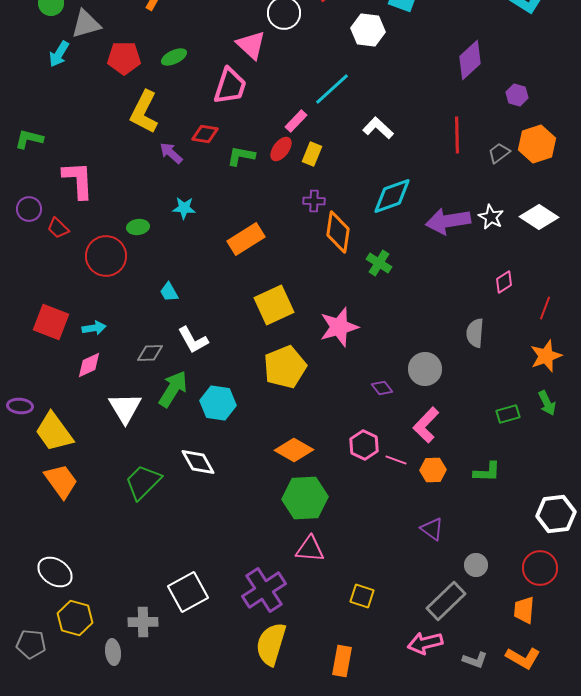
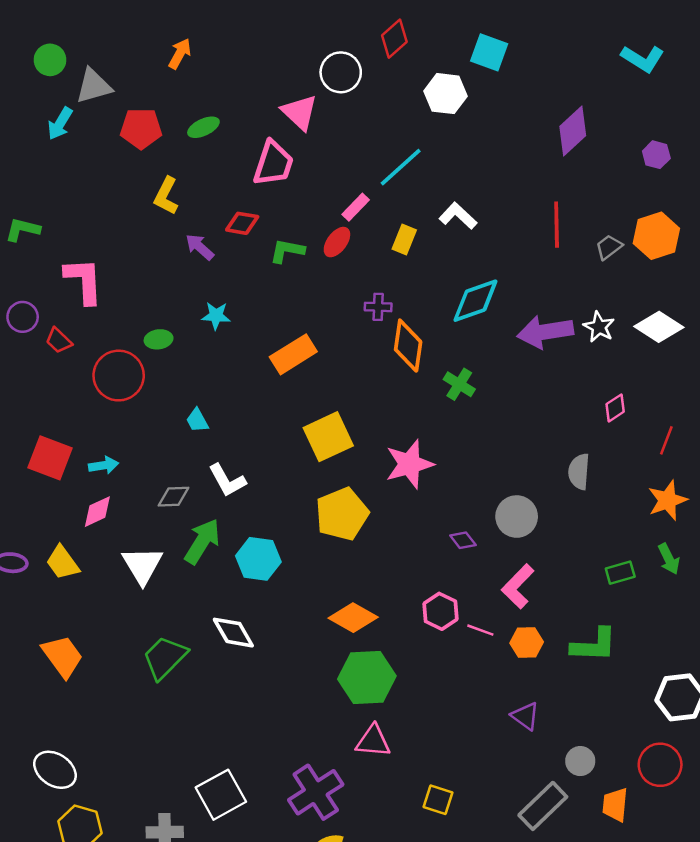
purple hexagon: (517, 95) -> (656, 155), moved
yellow L-shape: (144, 112) -> (166, 196), size x0.7
yellow rectangle: (312, 154) -> (404, 240), moved
yellow trapezoid: (54, 432) -> (62, 563), moved, size x0.7
green L-shape: (487, 472) -> (594, 645), size x1.4
orange trapezoid: (524, 610) -> (615, 805), moved

